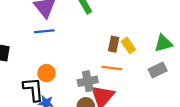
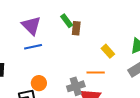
brown rectangle: (114, 44) -> (76, 28), moved

